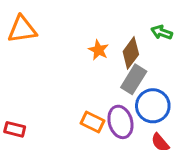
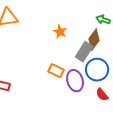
brown diamond: (131, 53) -> (94, 40), moved
orange rectangle: (93, 122) -> (56, 71), moved

